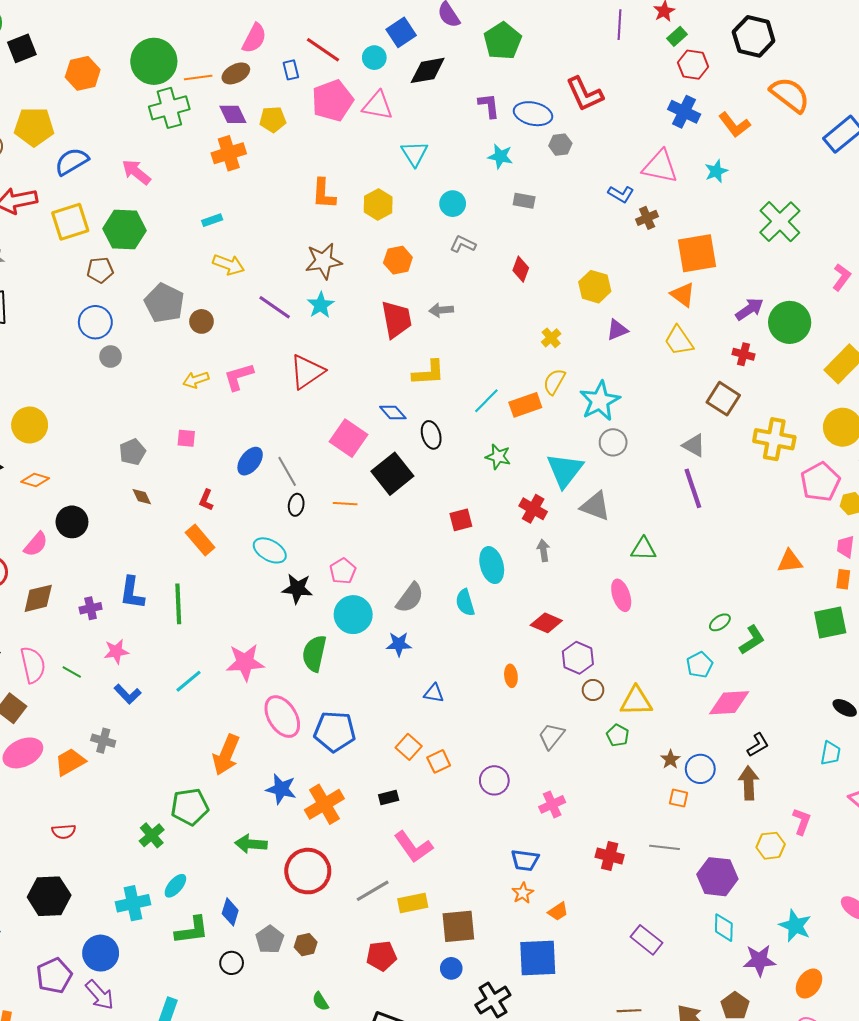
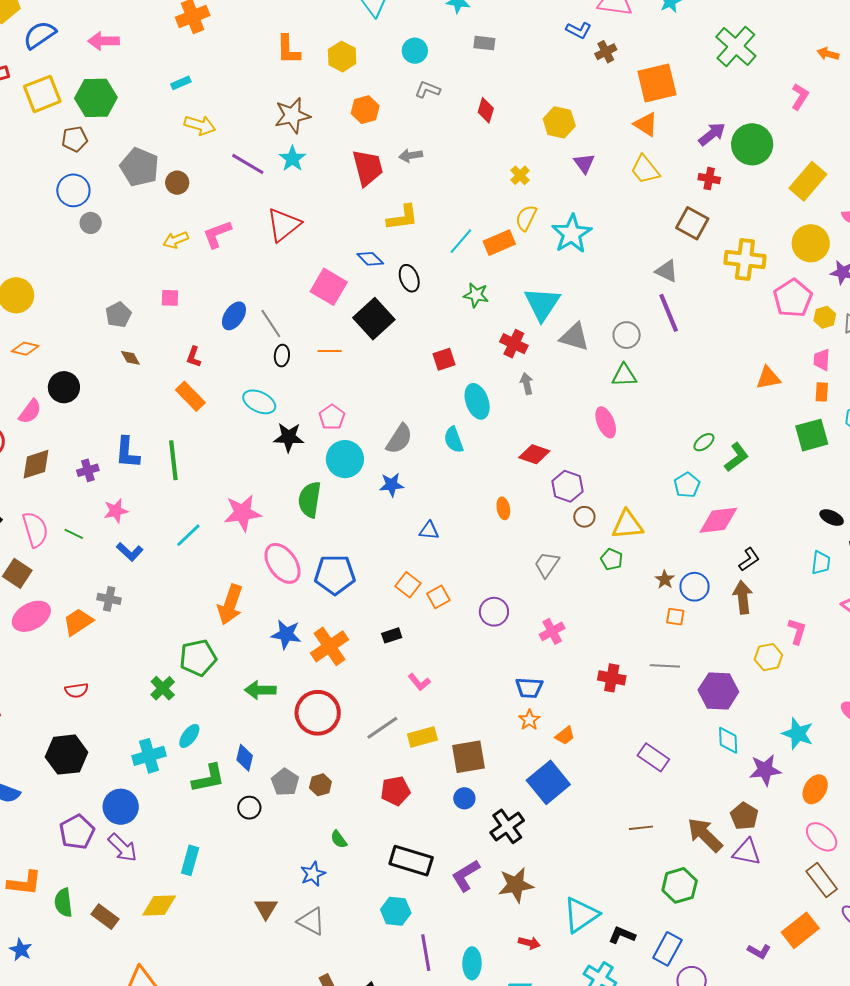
pink arrow: (136, 172) -> (104, 41), turned -36
purple triangle: (617, 330) -> (584, 163), turned -40
gray circle: (613, 442) -> (627, 335), moved
pink L-shape: (413, 847) -> (419, 682), size x0.6
blue square: (538, 958) -> (548, 782), turned -33

